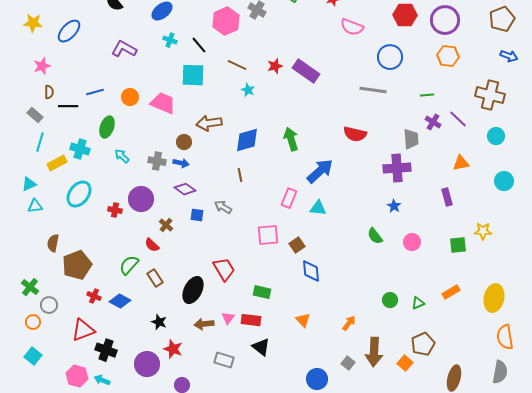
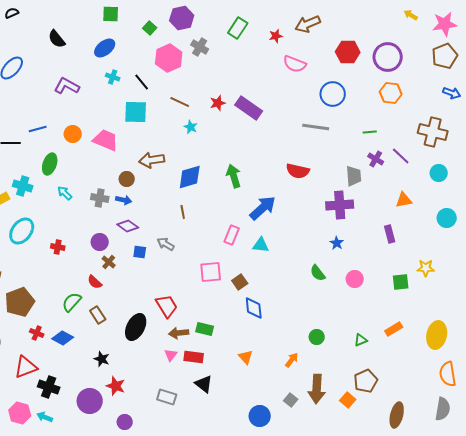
purple circle: (141, 199) -> (100, 242), moved, size x0.7
green circle: (390, 300) -> (317, 337), moved
brown arrow: (204, 324) -> (179, 333), moved

